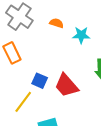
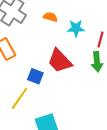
red trapezoid: (66, 85) -> (60, 61), moved

